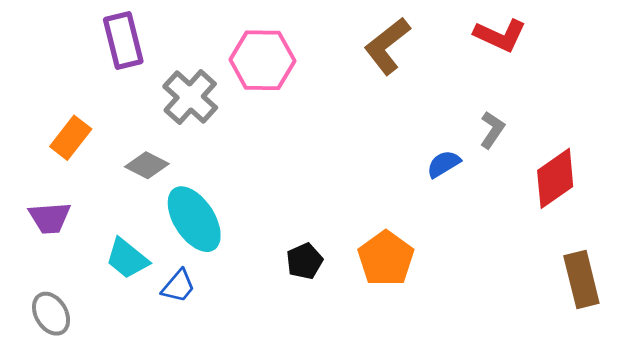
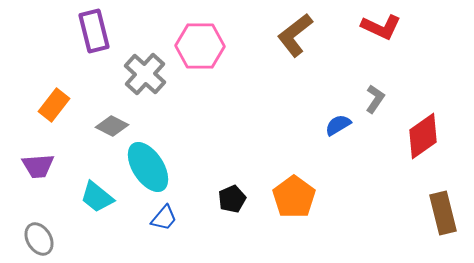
blue trapezoid: (178, 286) -> (164, 218), moved

